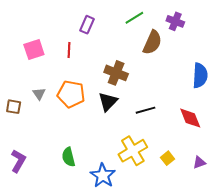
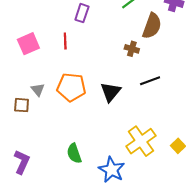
brown cross: (116, 73) -> (132, 49), moved, size x0.6
brown square: (14, 107) -> (22, 105), moved
black line: (146, 110) -> (150, 81), moved

